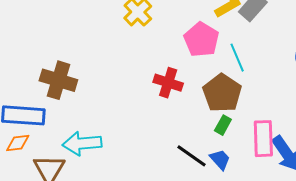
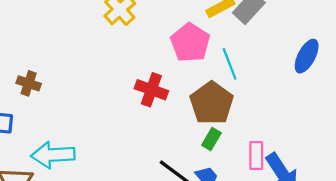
brown cross: (58, 80) -> (29, 83), size x0.6
pink rectangle: (263, 139) -> (256, 156), size x0.7

